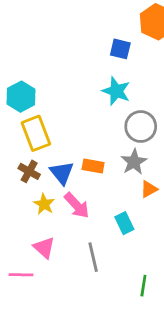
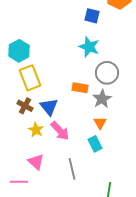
orange rectangle: (93, 166) -> (80, 88), moved
orange triangle: (149, 189) -> (100, 123), moved, turned -32

